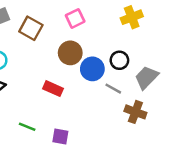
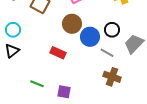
brown cross: (135, 112) -> (112, 77), moved

